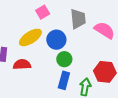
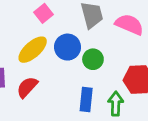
green circle: (64, 59) -> (93, 59), moved
red semicircle: (22, 64) -> (27, 87), turned -36

